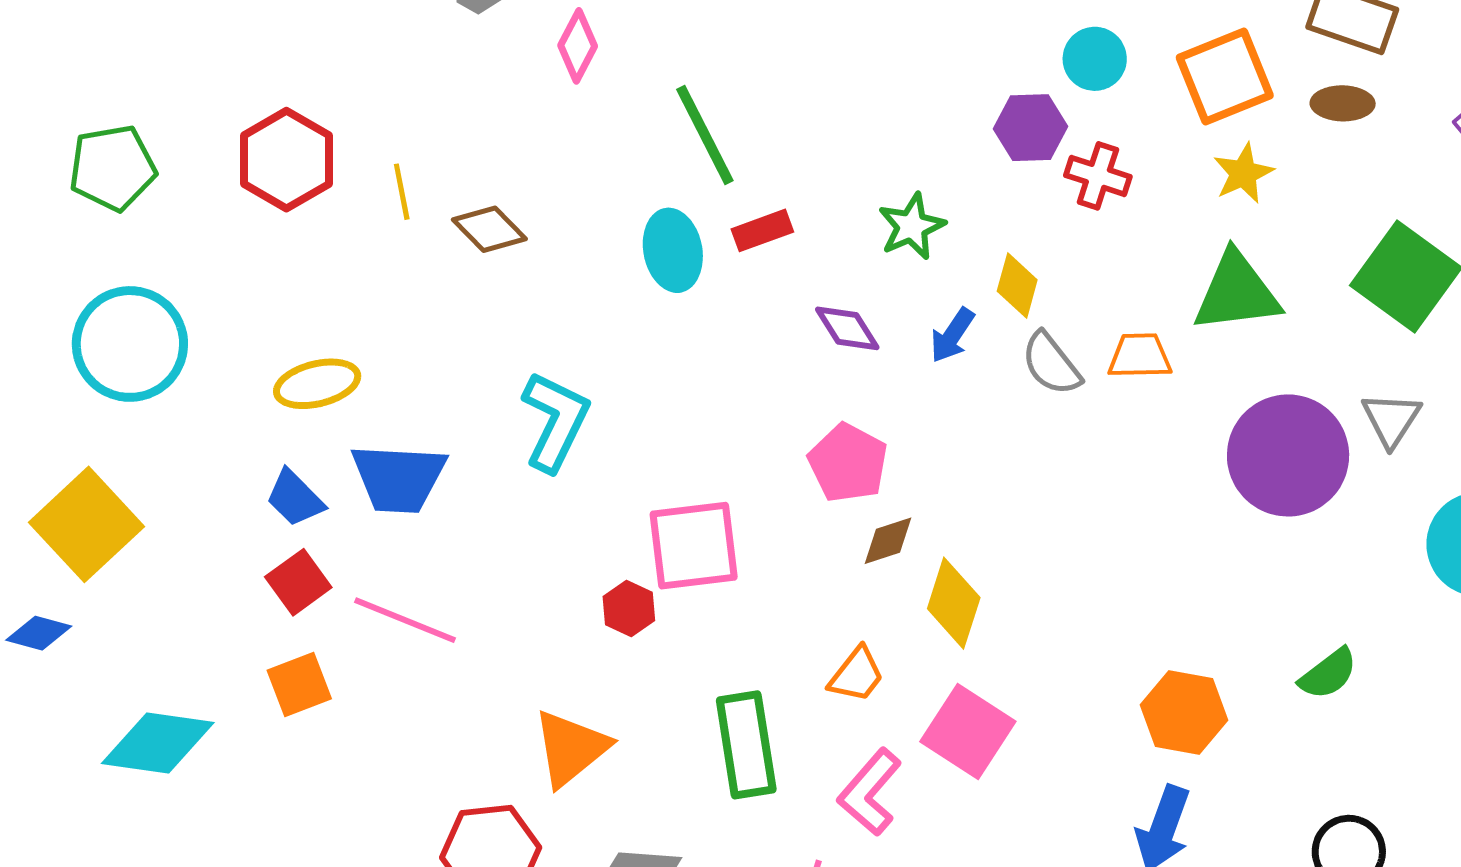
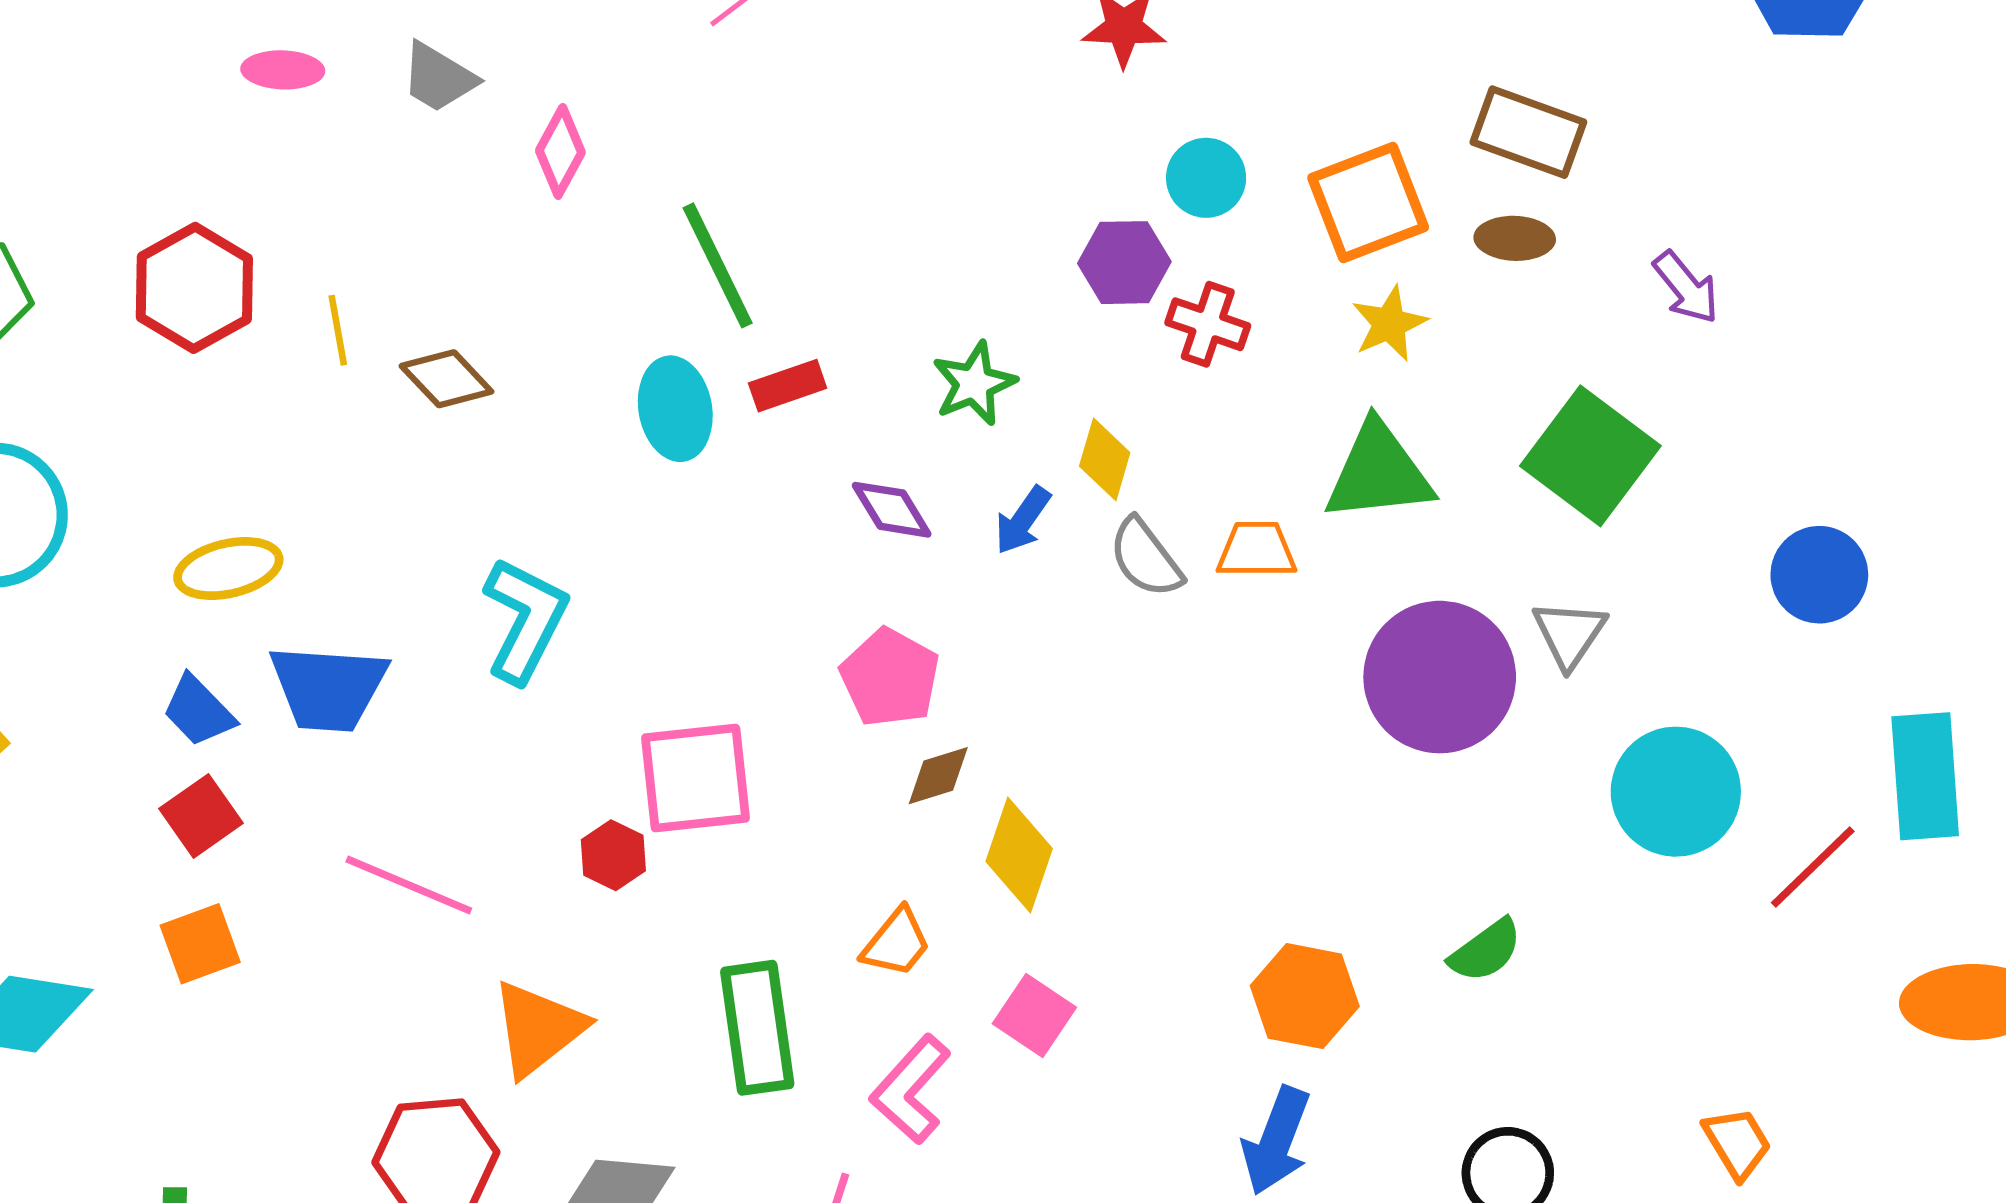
pink line: (405, 620) -> (409, 885), moved
pink square: (968, 731) -> (1034, 1015), size x0.7

